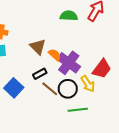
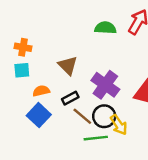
orange semicircle: (55, 55) -> (41, 91), moved, turned -56
yellow arrow: (88, 84) -> (119, 125), moved
green line: (78, 110) -> (96, 138), moved

